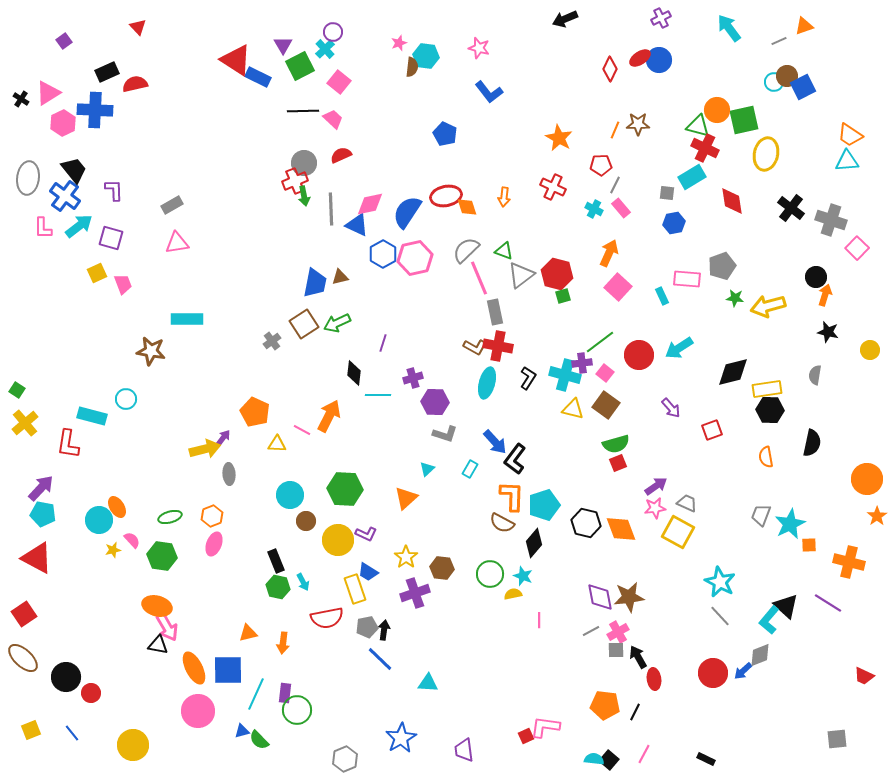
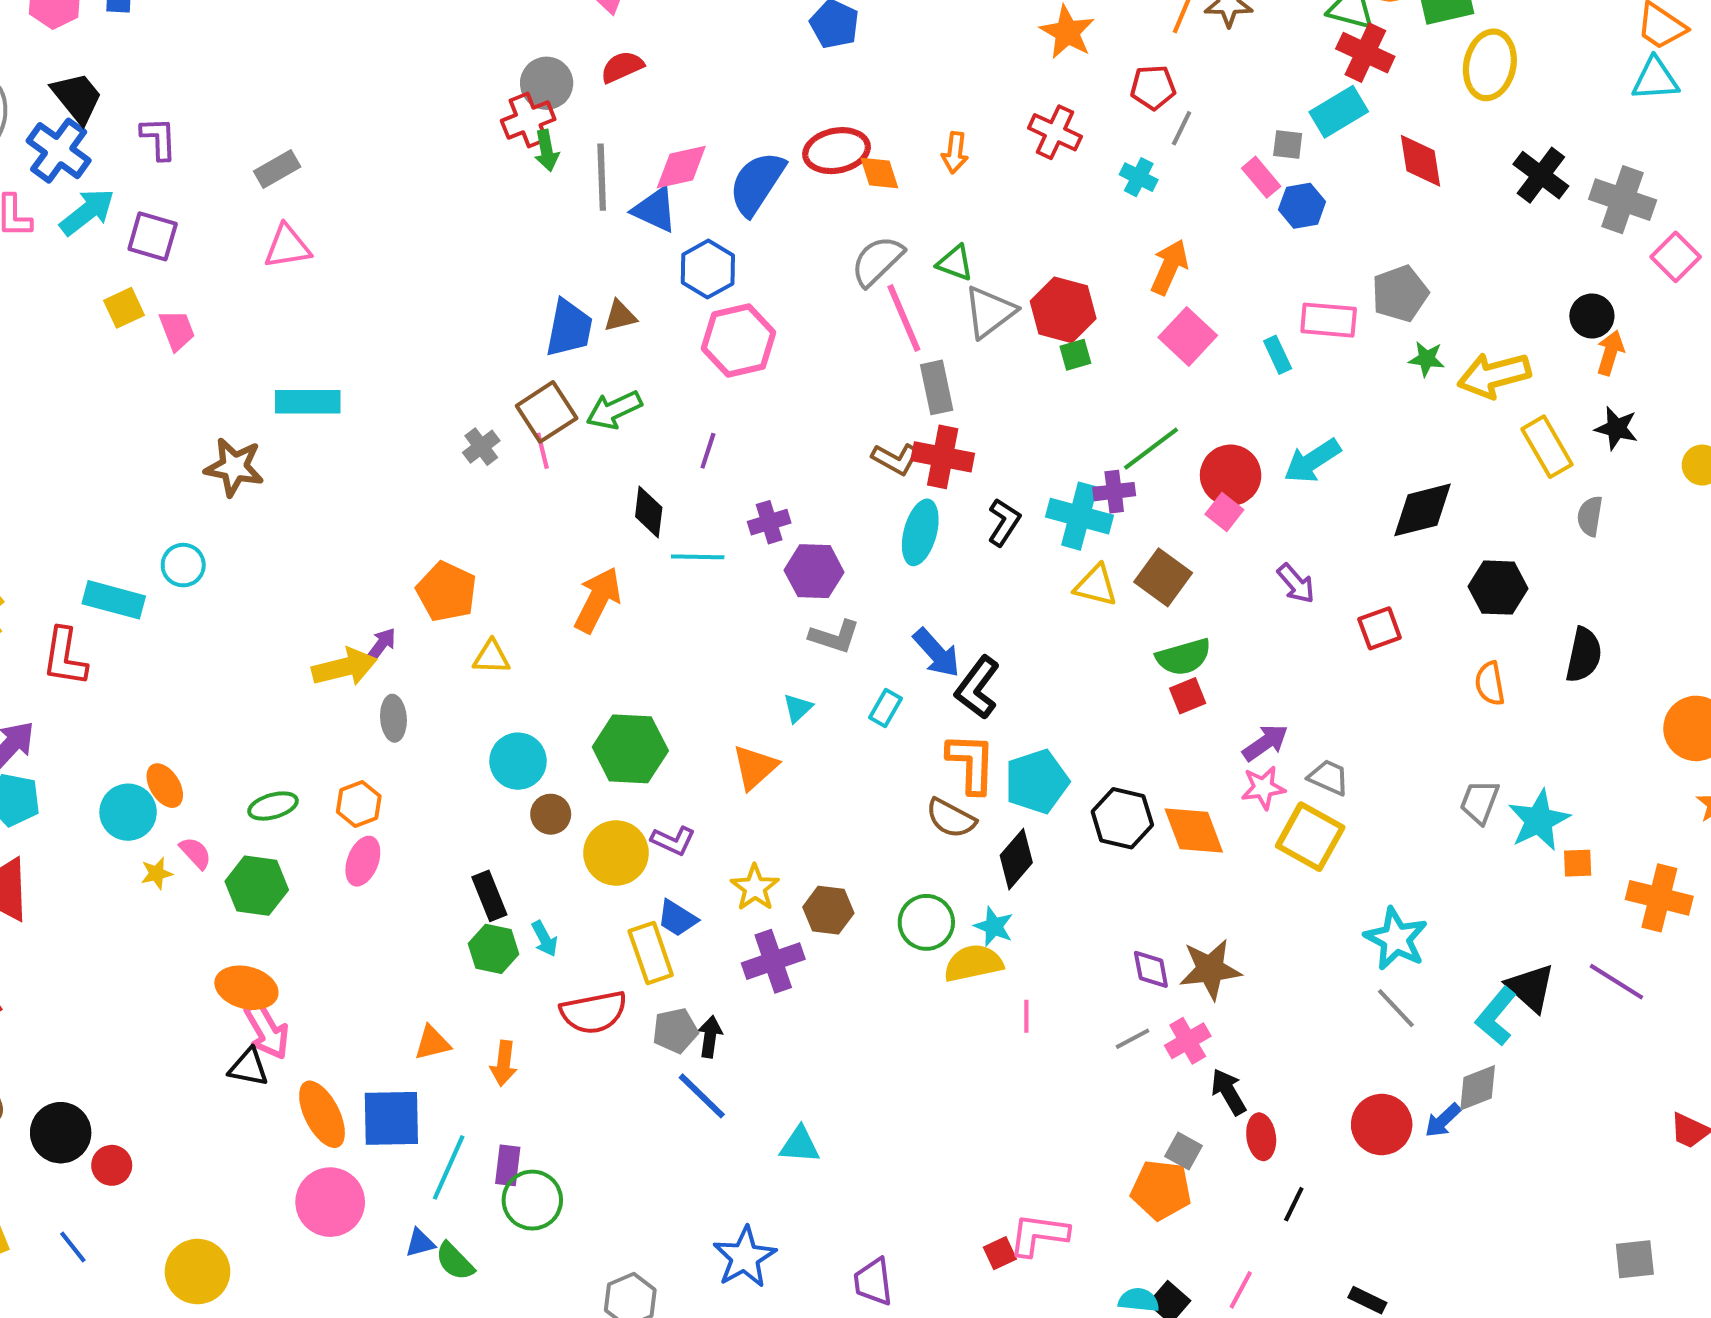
pink rectangle: (621, 208) -> (1261, 177), moved
pink hexagon: (415, 258) -> (739, 340), moved
pink square: (605, 373) -> (1224, 512), moved
yellow rectangle: (767, 389) -> (1547, 447), moved, turned 68
pink line: (302, 430) -> (543, 451), moved, turned 48
yellow semicircle: (513, 594) -> (973, 963), size x1.6
purple diamond: (600, 597) -> (1151, 969), size x0.7
gray square: (616, 650) -> (1184, 1151), moved, turned 30
black line: (635, 712) -> (1294, 1204), moved

